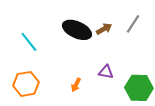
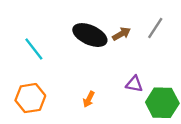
purple triangle: (106, 72) -> (134, 84), moved

